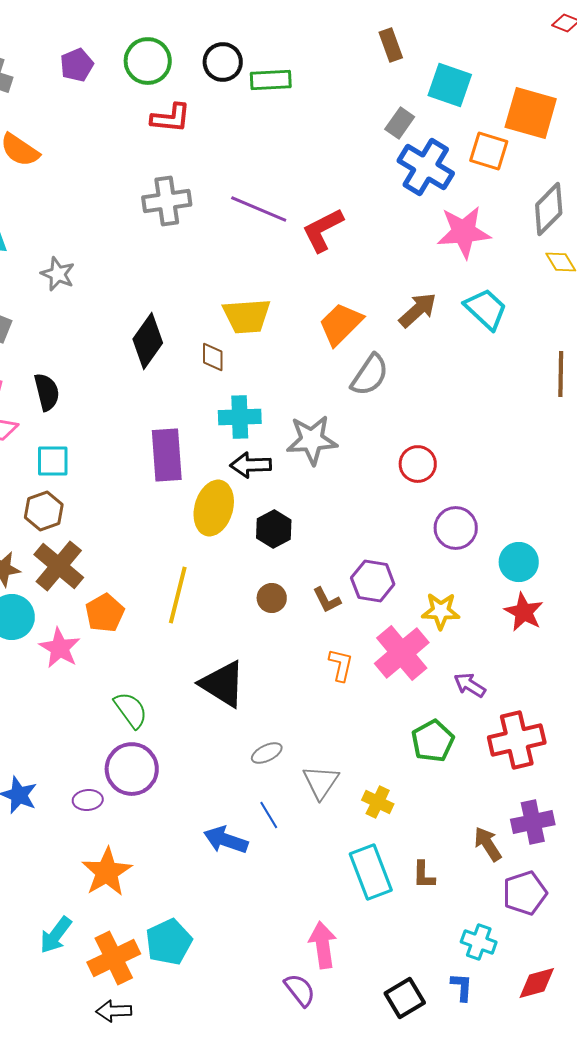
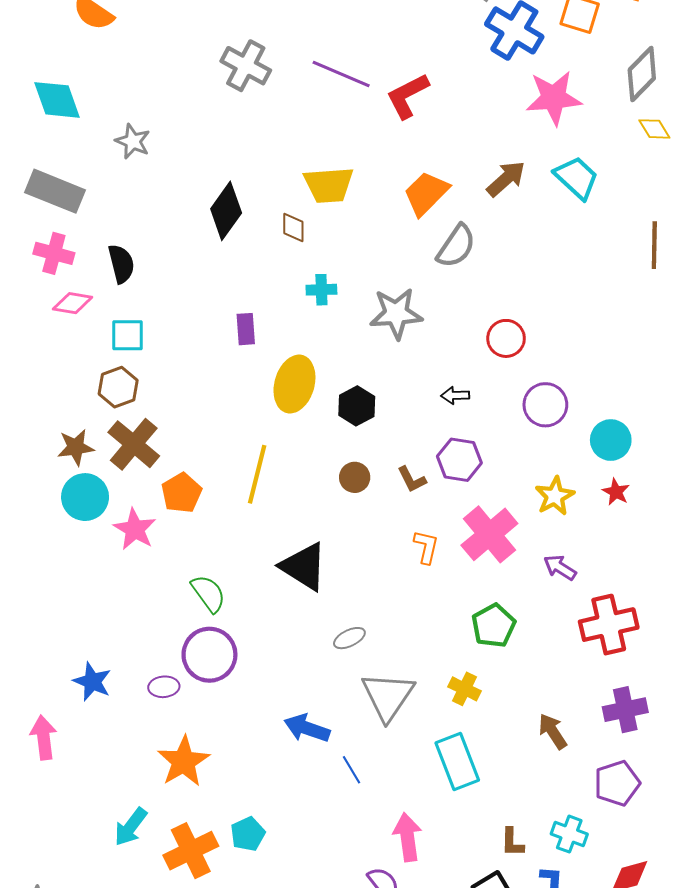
gray cross: (167, 201) -> (246, 66), turned 36
cyan cross: (240, 417) -> (321, 290), size x0.7
purple rectangle: (167, 455) -> (246, 329), size x0.6
black arrow: (251, 465) -> (455, 395), moved, size x0.7
yellow star: (441, 611) -> (555, 496), moved, turned -30
red star: (524, 612) -> (616, 492), size x0.7
green pentagon: (433, 741) -> (494, 626), moved
gray triangle: (321, 782) -> (388, 696), moved, size x1.4
blue line: (269, 815) -> (352, 770), moved
brown arrow: (488, 844) -> (553, 731), moved
brown L-shape: (424, 875) -> (512, 842), moved
cyan pentagon: (169, 942) -> (248, 834), size x0.7

